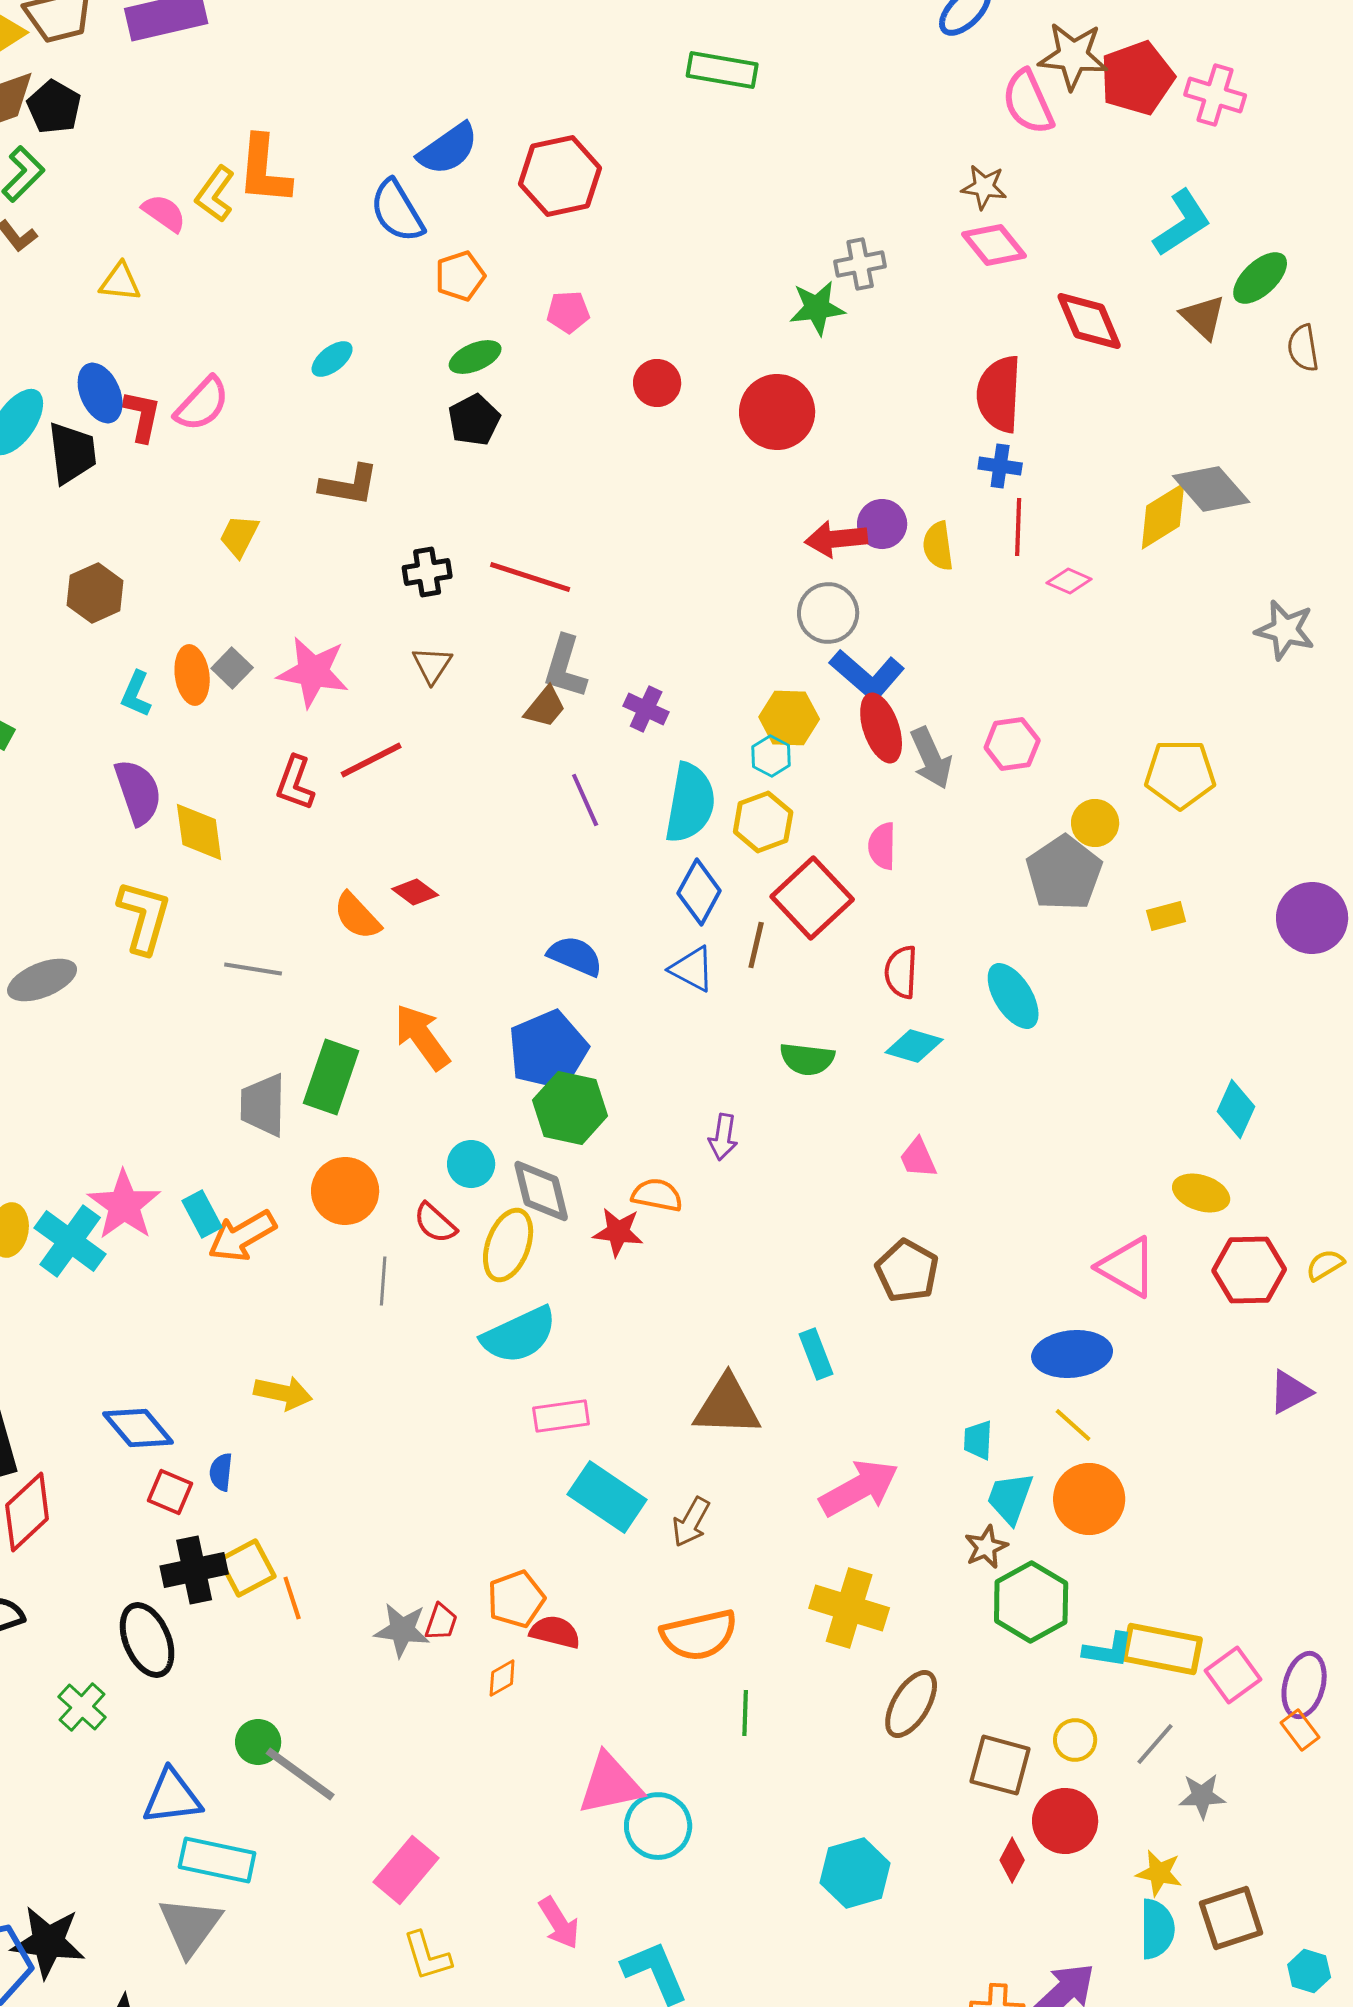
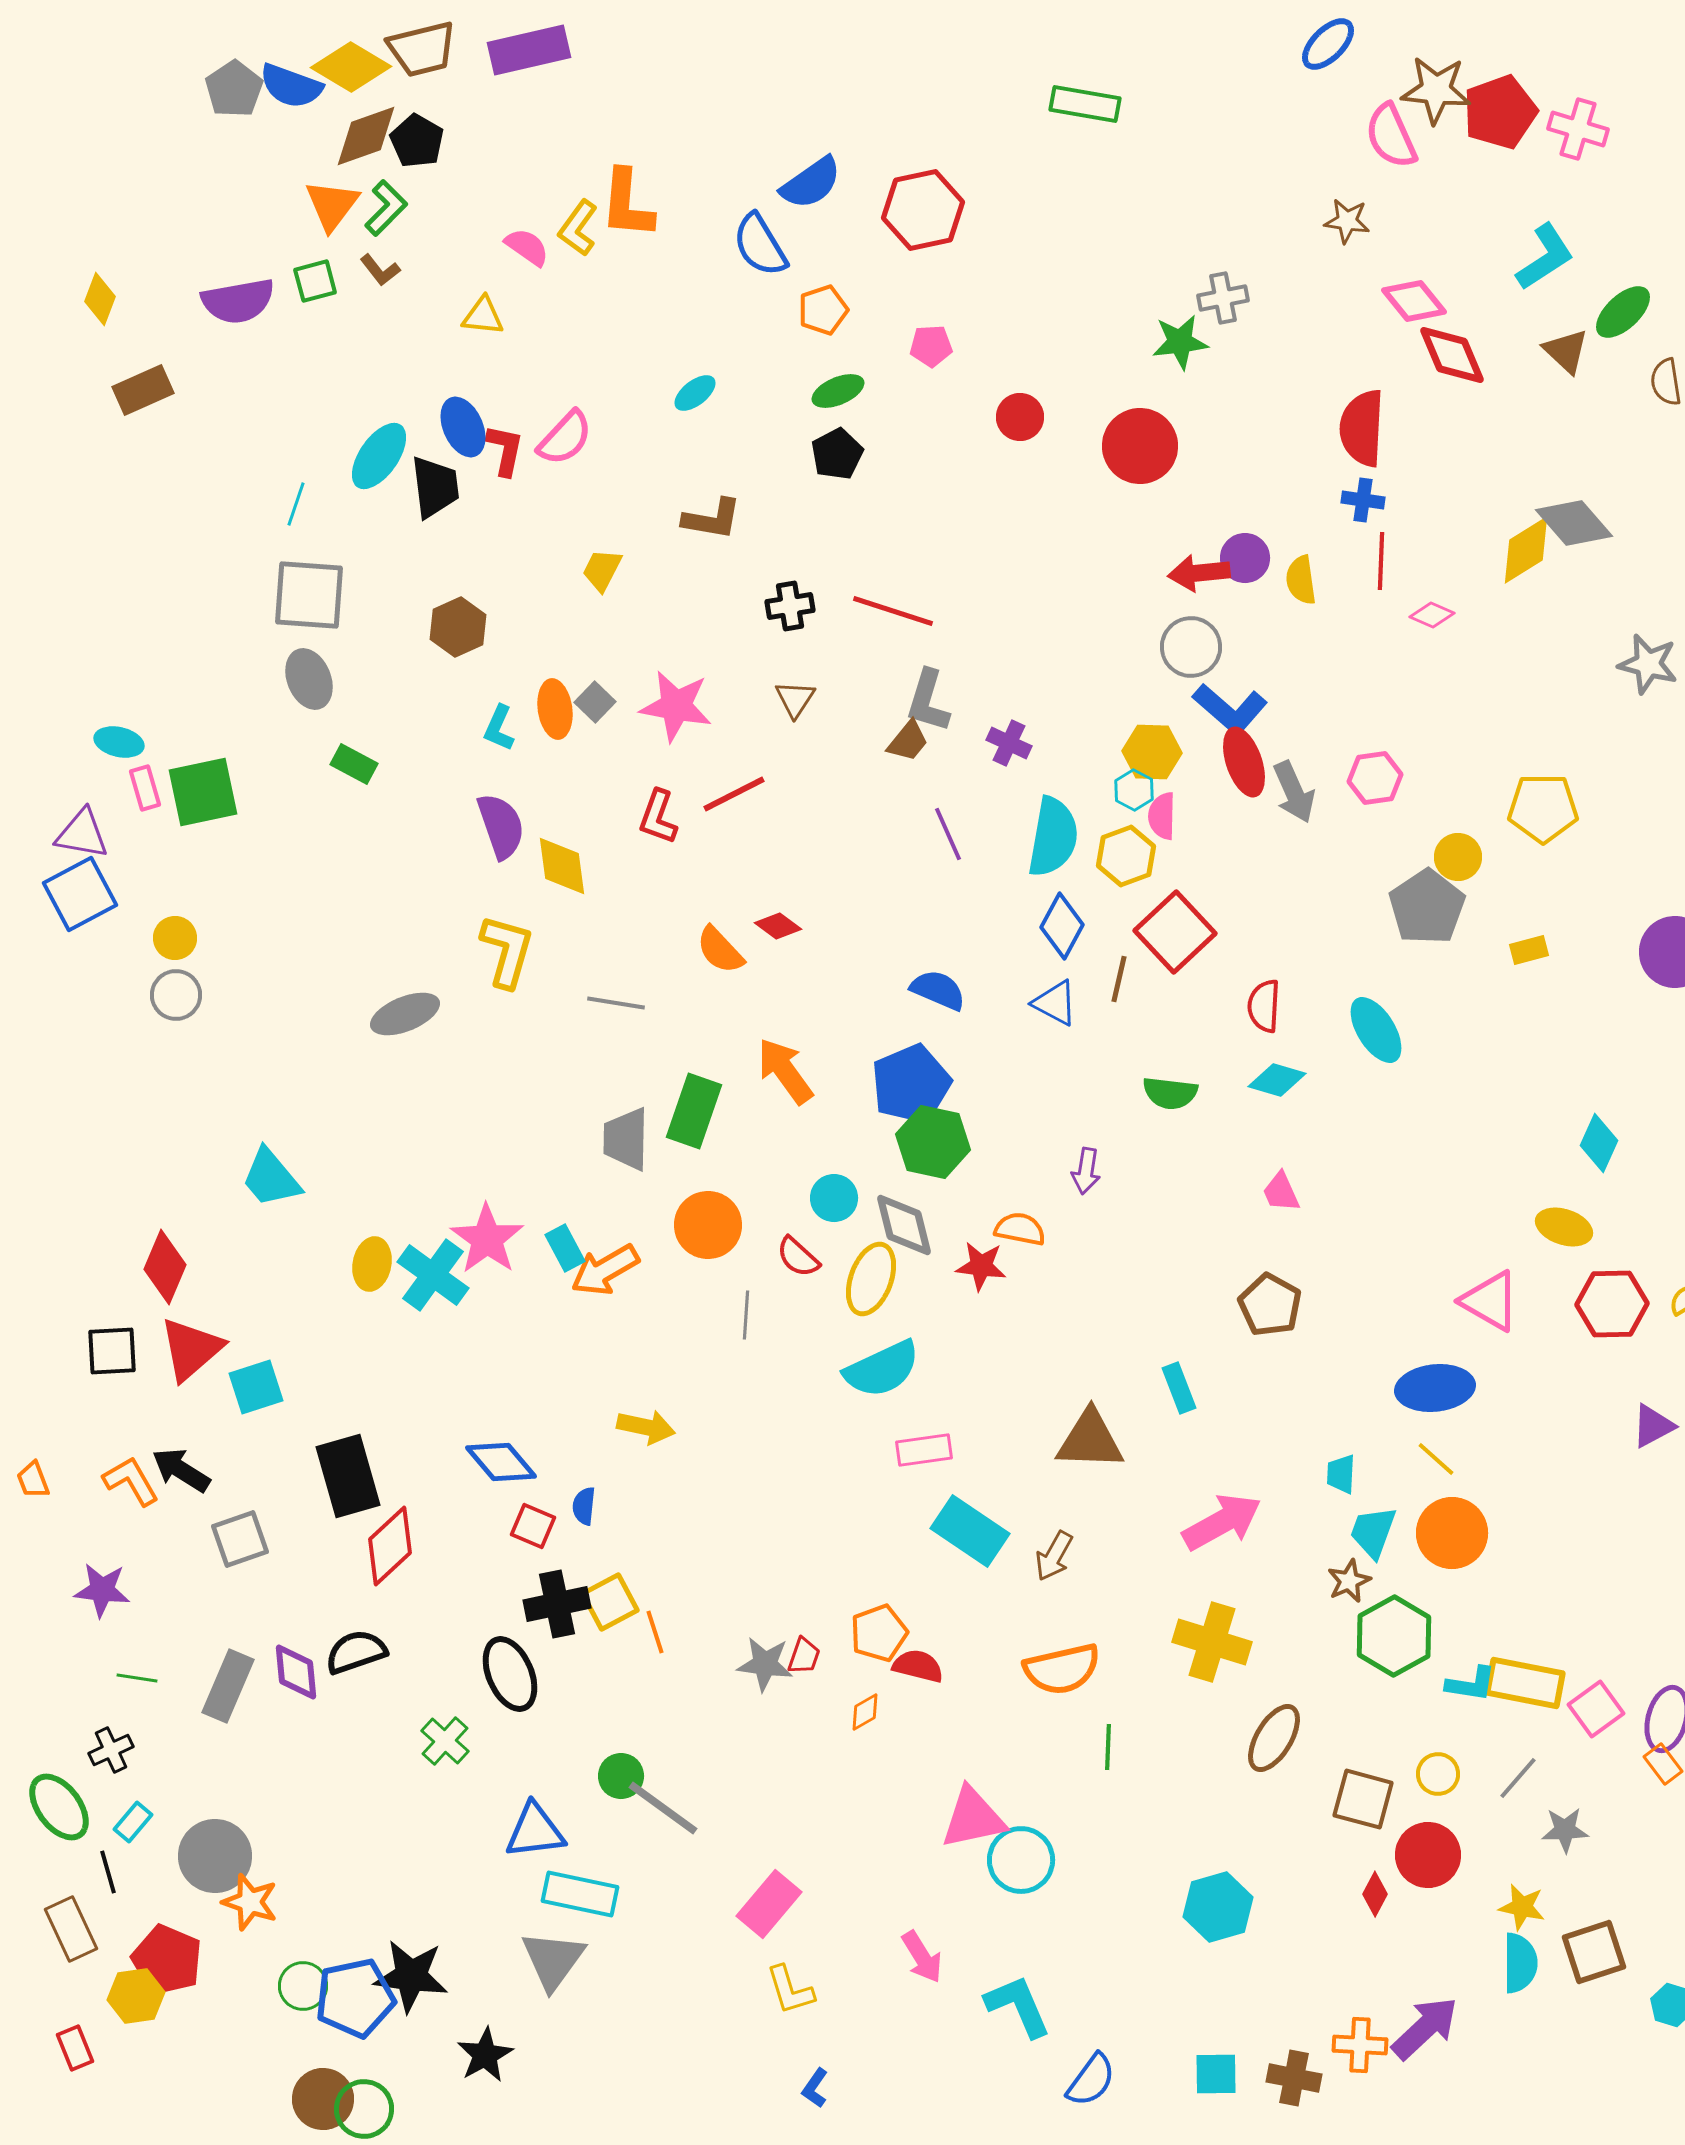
pink diamond: (994, 245) -> (1414, 301), moved
pink semicircle: (882, 846) -> (1162, 816), moved

